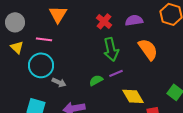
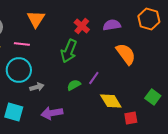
green arrow: (111, 49) -> (69, 51), moved, turned 35
purple line: (116, 73) -> (94, 78), turned -32
gray arrow: (59, 82) -> (37, 87), turned -40

